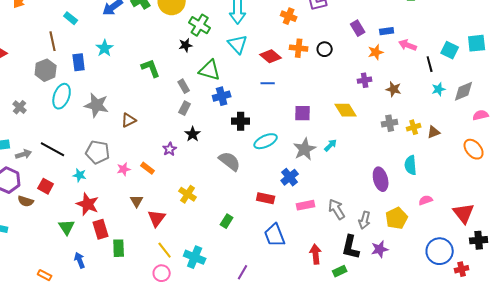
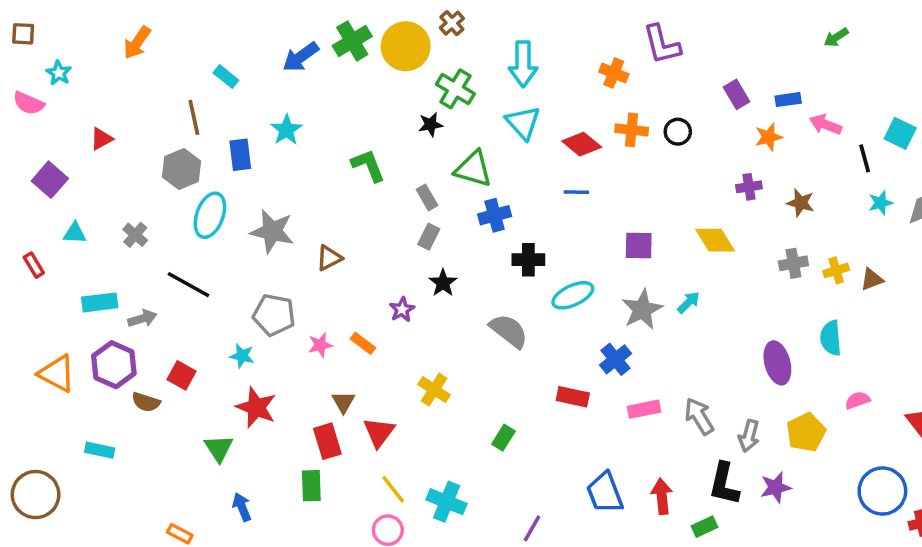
black line: (53, 149) -> (189, 285), moved
red rectangle: (101, 229) -> (327, 441), moved
blue trapezoid: (275, 235) -> (605, 493), moved

